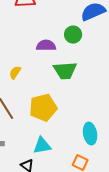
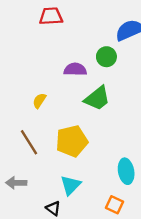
green trapezoid: (65, 71) -> (97, 98), turned -35
cyan triangle: (42, 146) -> (71, 185), turned -36

